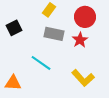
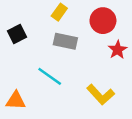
red star: (80, 40) -> (118, 50), moved

